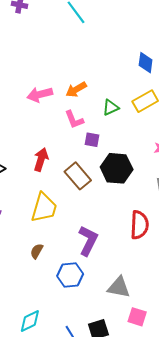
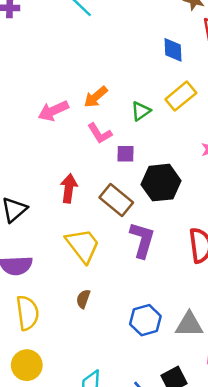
yellow trapezoid: (44, 208) -> (83, 245), turned -44
purple L-shape: (88, 241) -> (142, 240), moved
blue hexagon: (70, 275) -> (145, 320), moved

